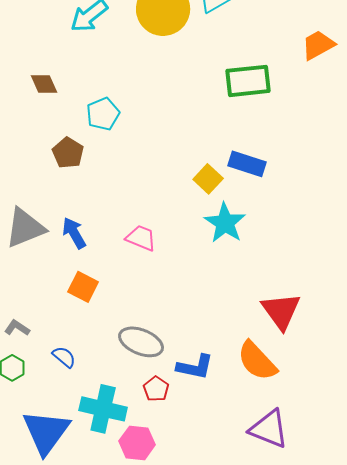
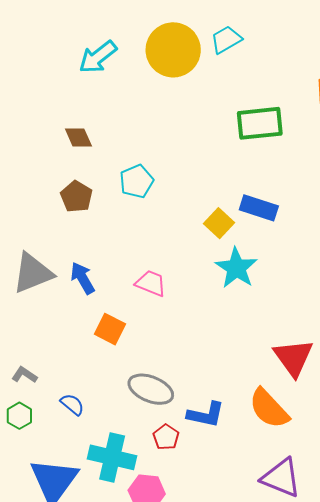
brown diamond: (44, 84) -> (78, 138), moved
cyan pentagon: (103, 114) -> (137, 181), moved
orange square: (83, 287) -> (110, 329), moved

